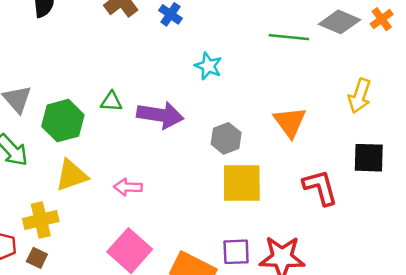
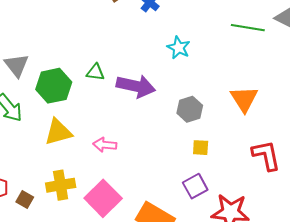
yellow square: (242, 183) -> (201, 148), size x0.5
yellow cross: (41, 220) -> (61, 185), moved
purple square: (236, 252) -> (195, 186), moved, turned -30

